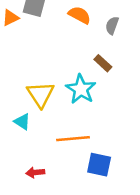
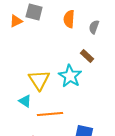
orange semicircle: (80, 15) -> (69, 19), turned -114
orange line: (73, 139) -> (50, 114), moved

